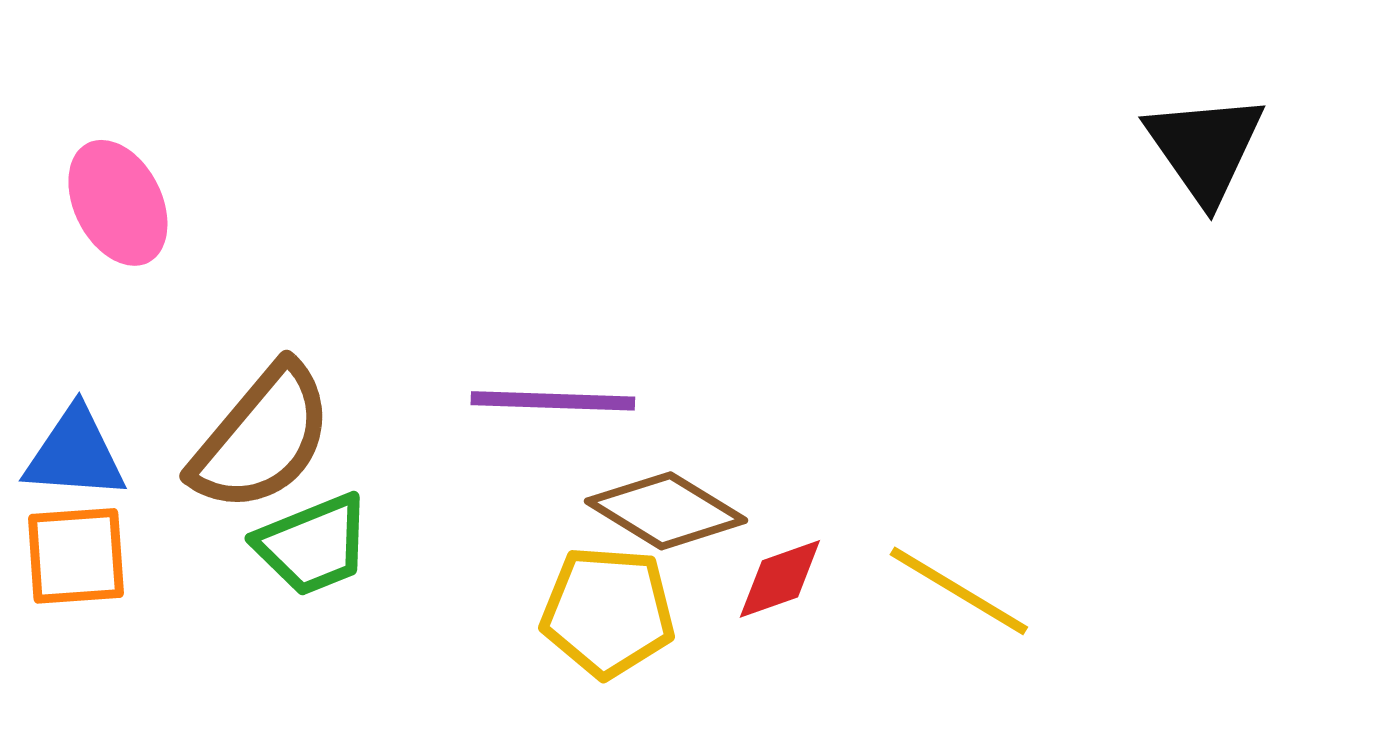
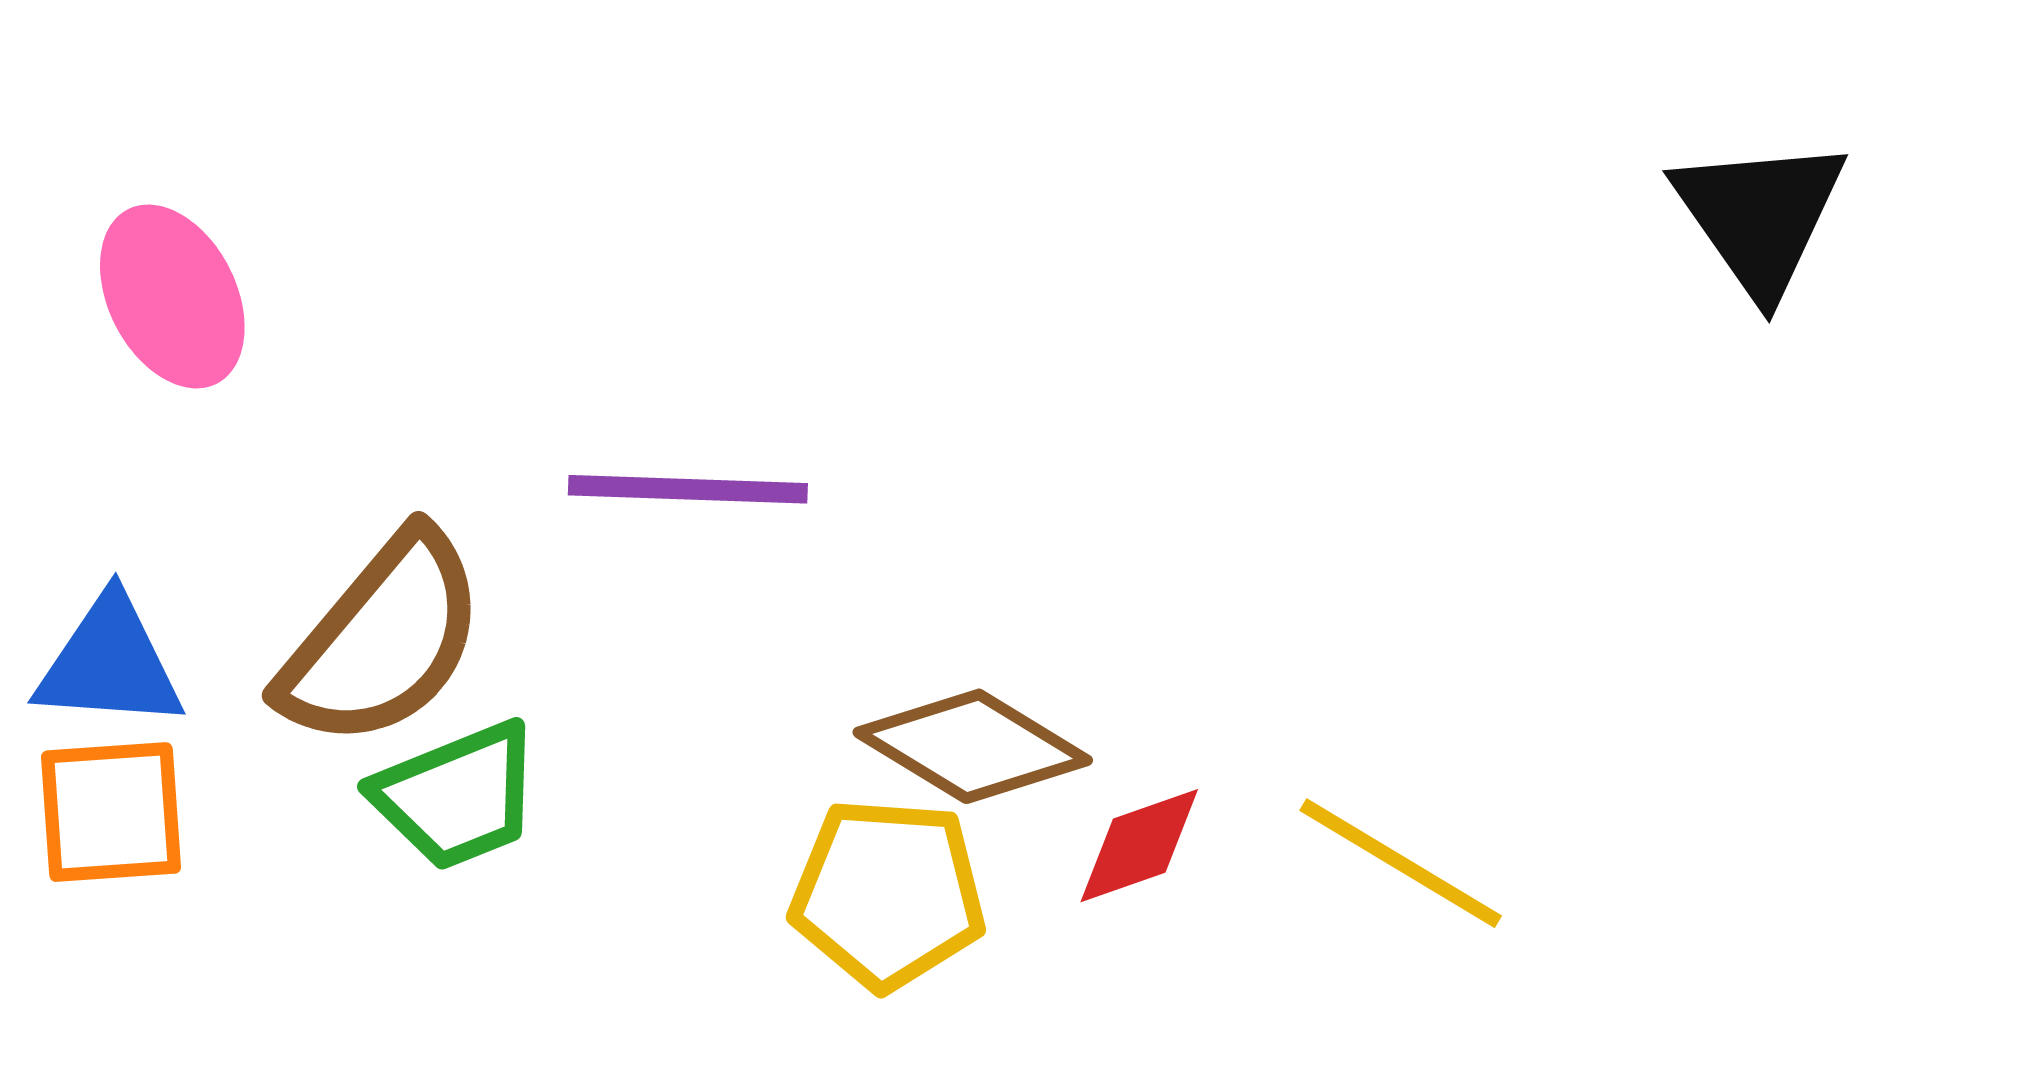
purple line: (553, 401) -> (688, 489), moved

